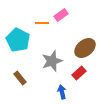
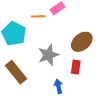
red rectangle: (79, 73) -> (76, 67), turned -40
brown rectangle: (20, 78) -> (16, 72), size x1.6

